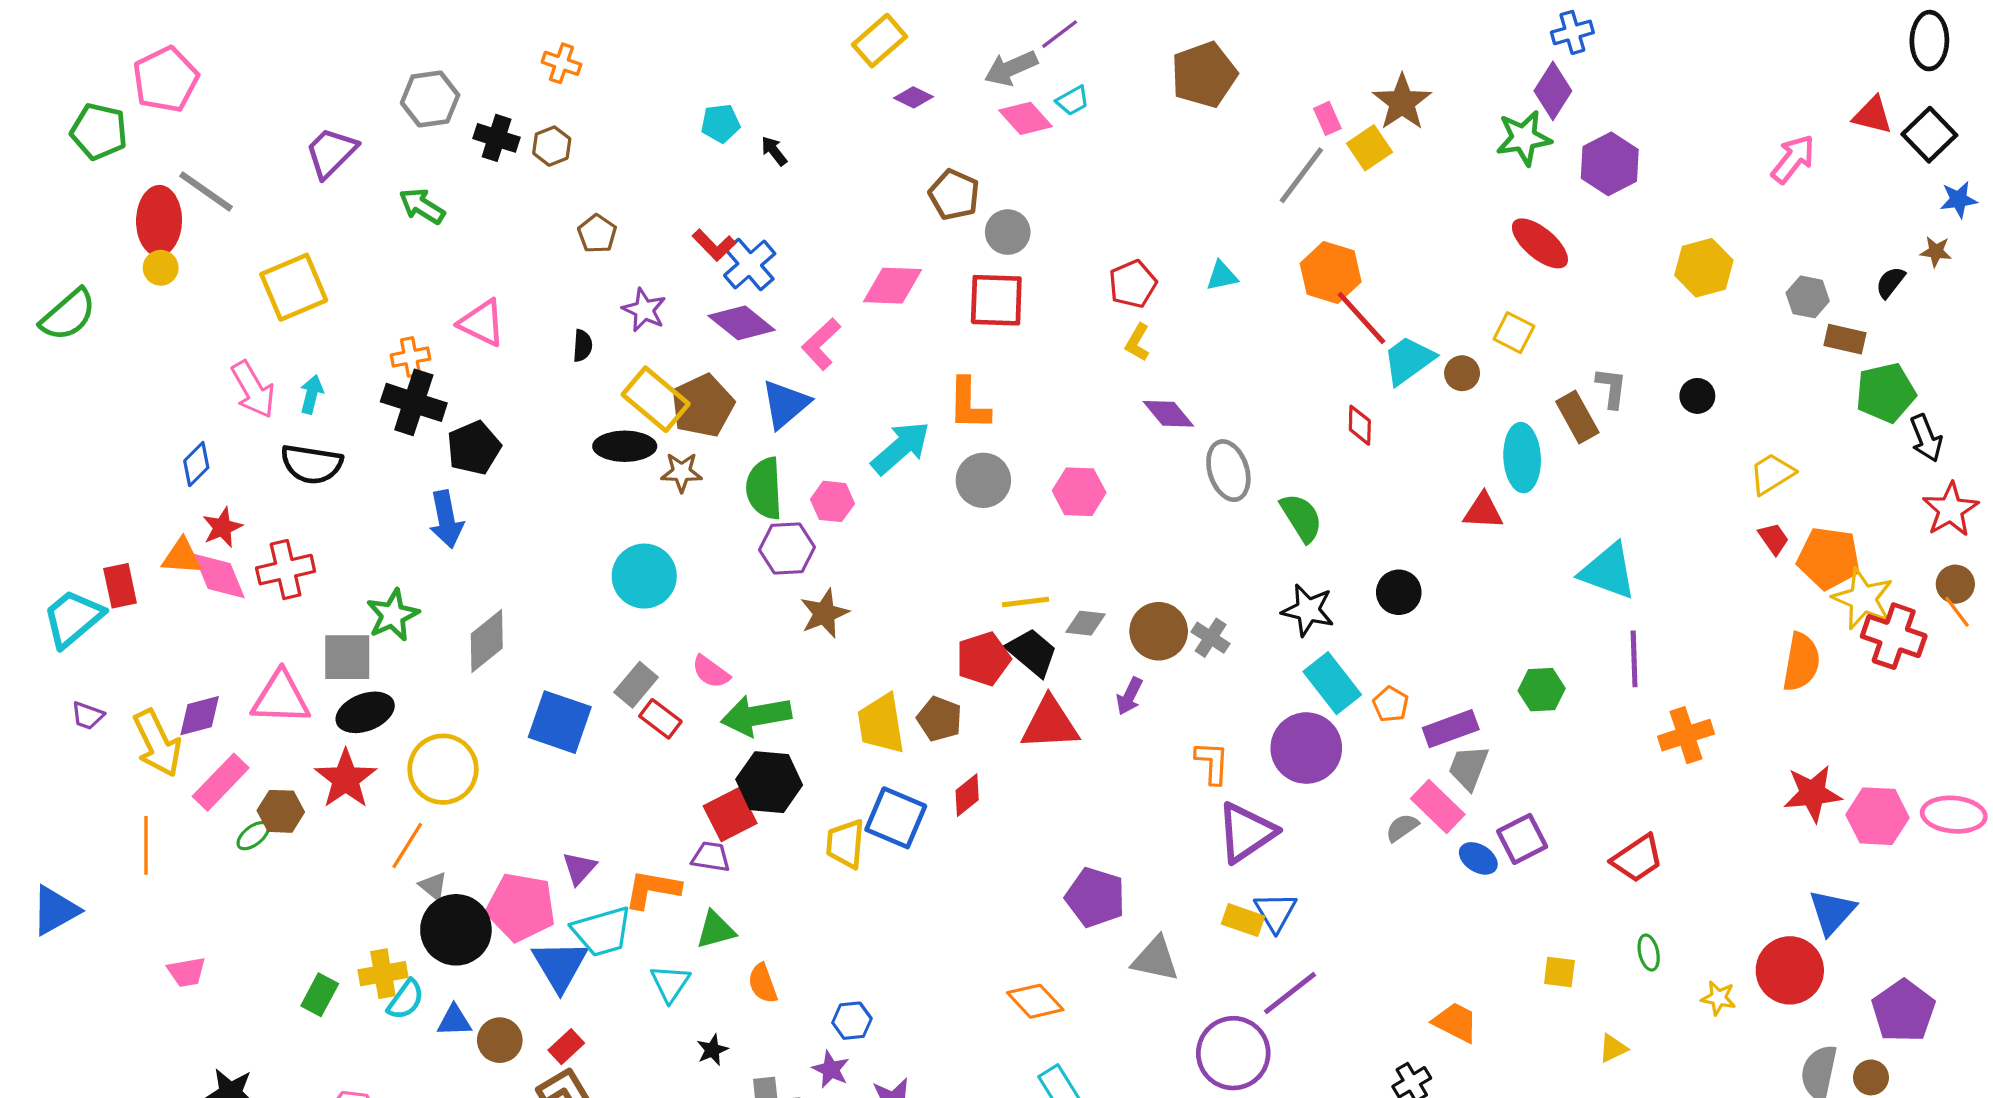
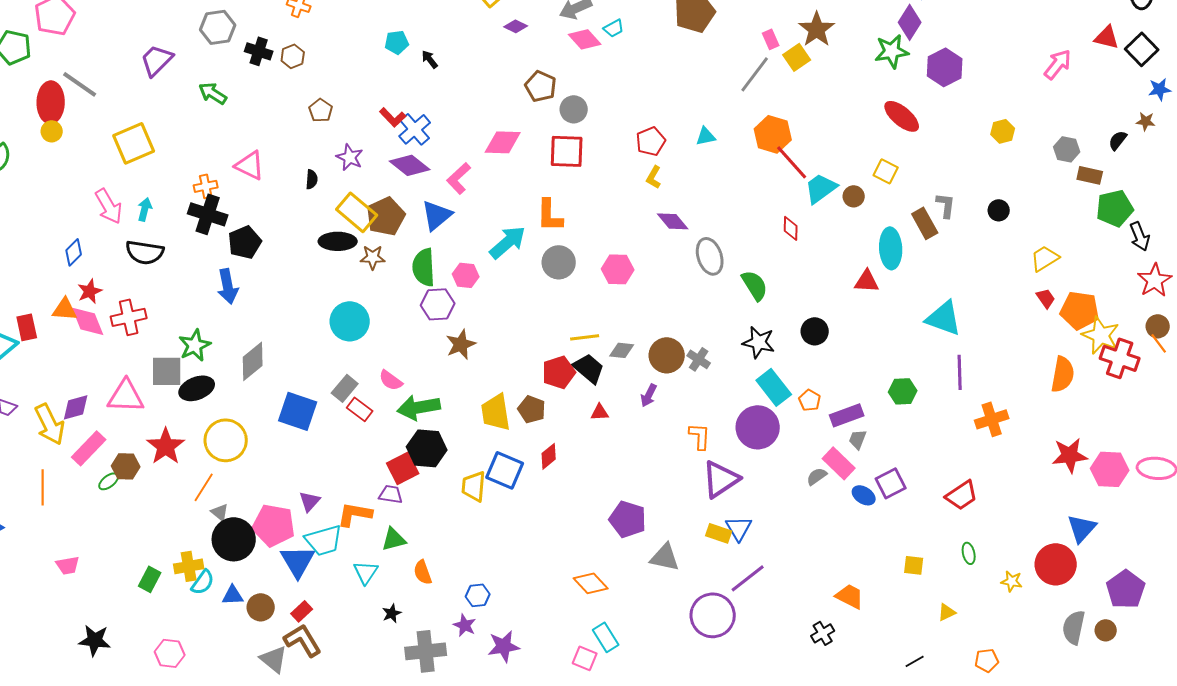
yellow hexagon: (1704, 268) -> (1003, 131), size x0.7
black ellipse: (365, 712) -> (197, 388), moved
red triangle: (1050, 724) -> (600, 412), size x0.5
gray trapezoid: (1469, 768) -> (858, 439), size x0.7

